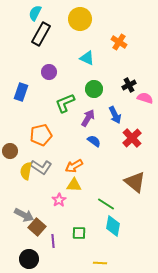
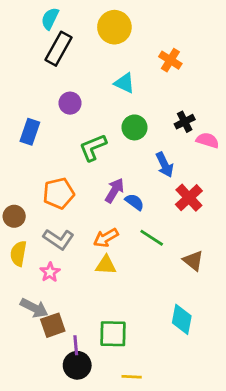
purple arrow: (88, 118) -> (114, 190), moved
yellow semicircle: (26, 171) -> (18, 254), moved
brown triangle: (135, 182) -> (193, 261), size x0.7
pink star: (59, 200) -> (50, 272), moved
green line: (106, 204) -> (152, 238), moved
cyan diamond: (113, 226) -> (182, 319), moved
brown square: (37, 227) -> (53, 325), turned 30
green square: (79, 233) -> (113, 334), size x1.5
black circle: (29, 259) -> (77, 365), moved
yellow line: (100, 263) -> (132, 377), moved

